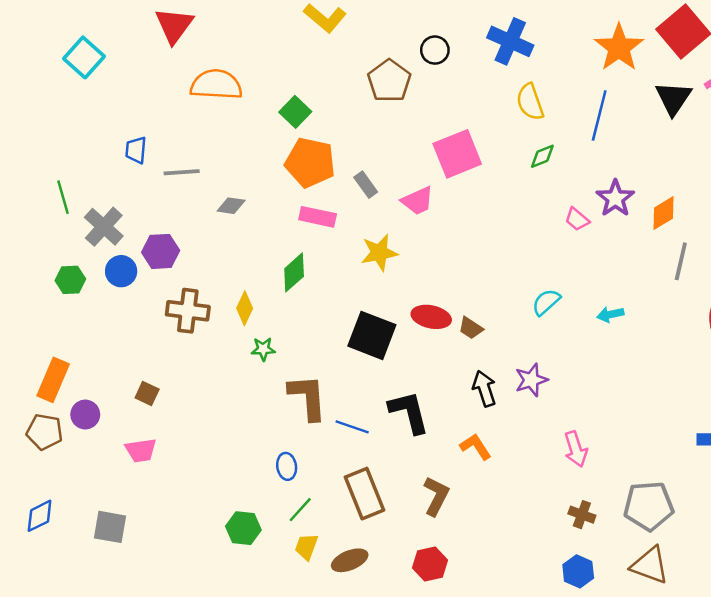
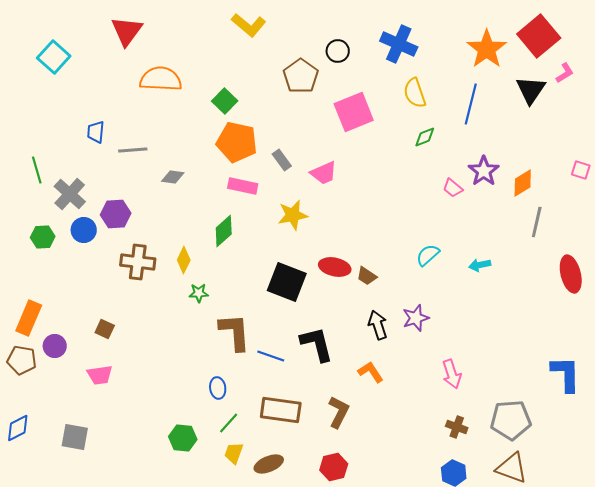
pink square: (457, 154) -> (354, 112), moved
brown rectangle: (364, 494) -> (281, 410), turned -60

